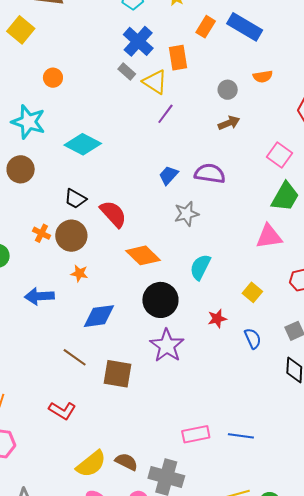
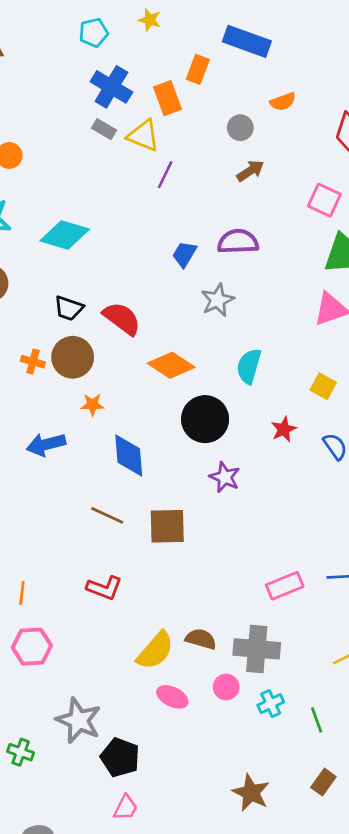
orange rectangle: (206, 27) -> (198, 69), moved
blue diamond: (99, 316) -> (129, 455), turned -76
purple star: (167, 346) -> (225, 477), size x0.7

